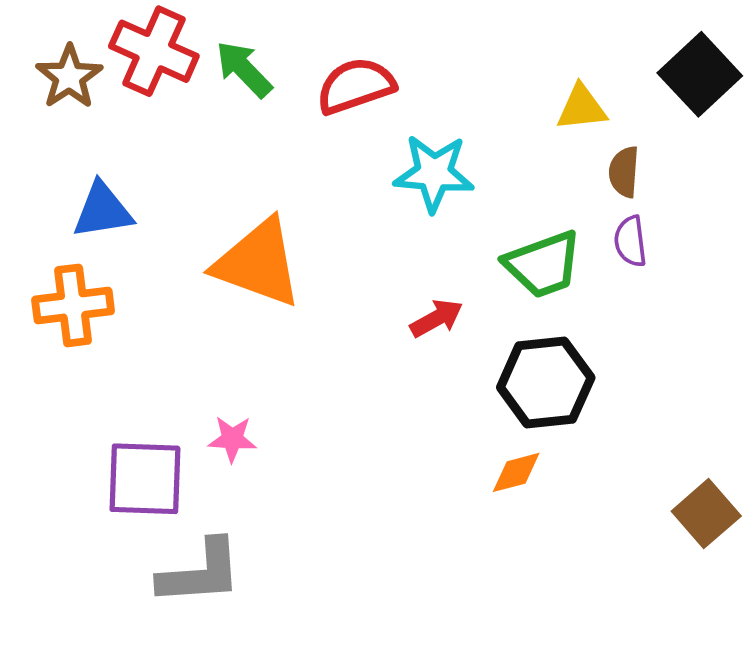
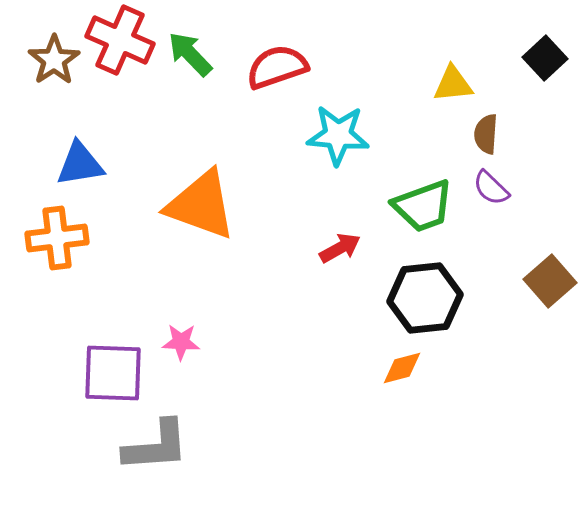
black square: (700, 74) -> (545, 58), size x0.7
purple semicircle: (630, 241) -> (491, 188), turned -39
brown square: (706, 514) -> (550, 281), moved

